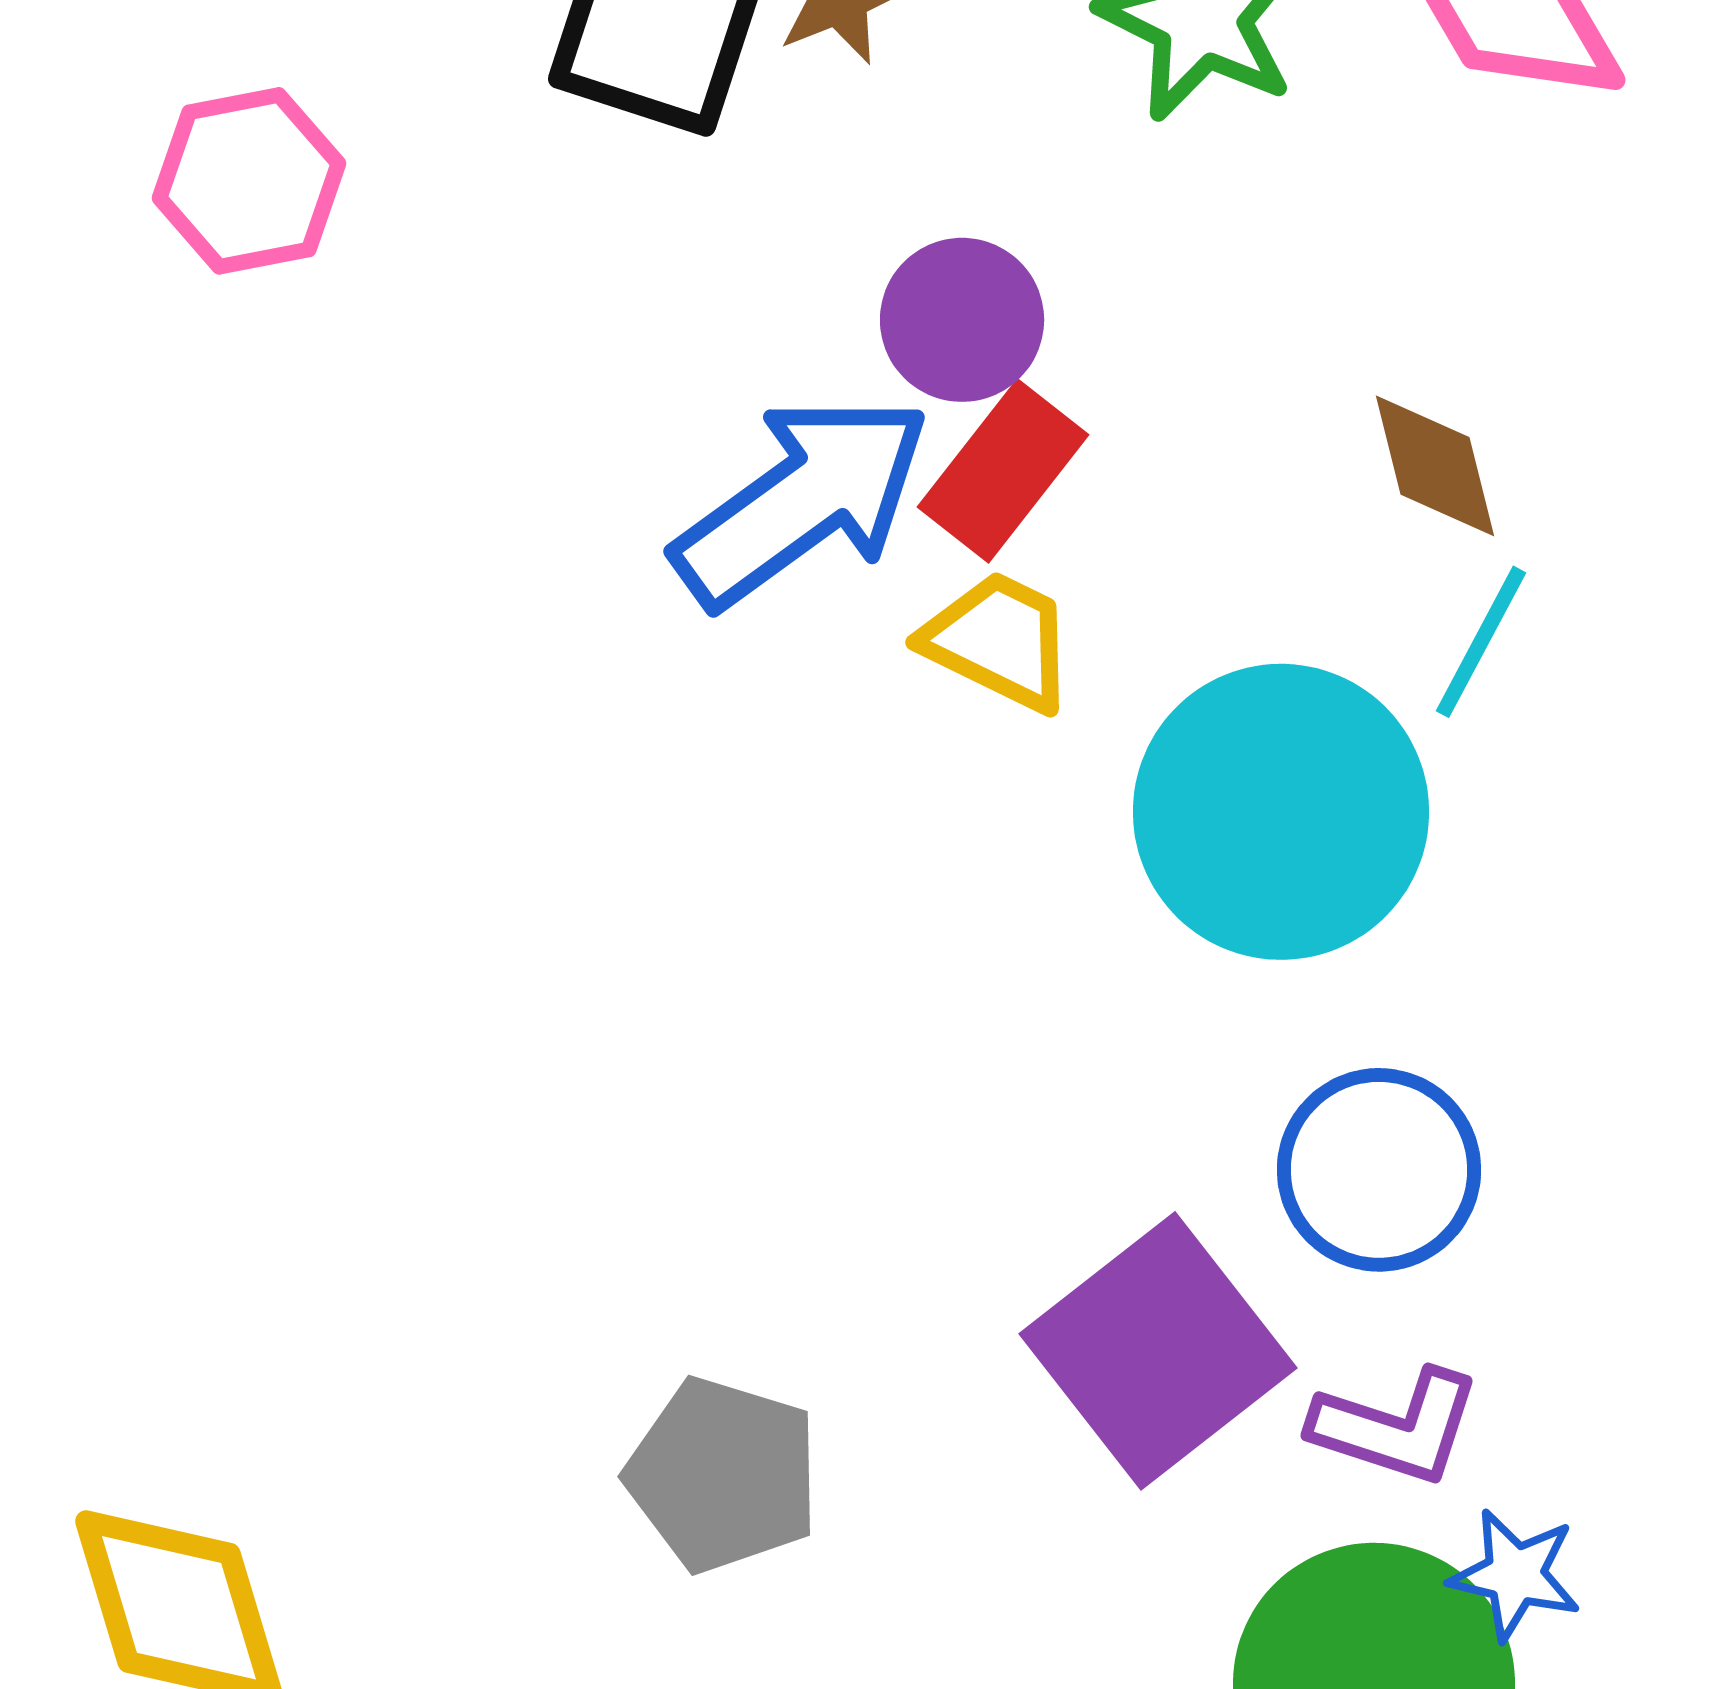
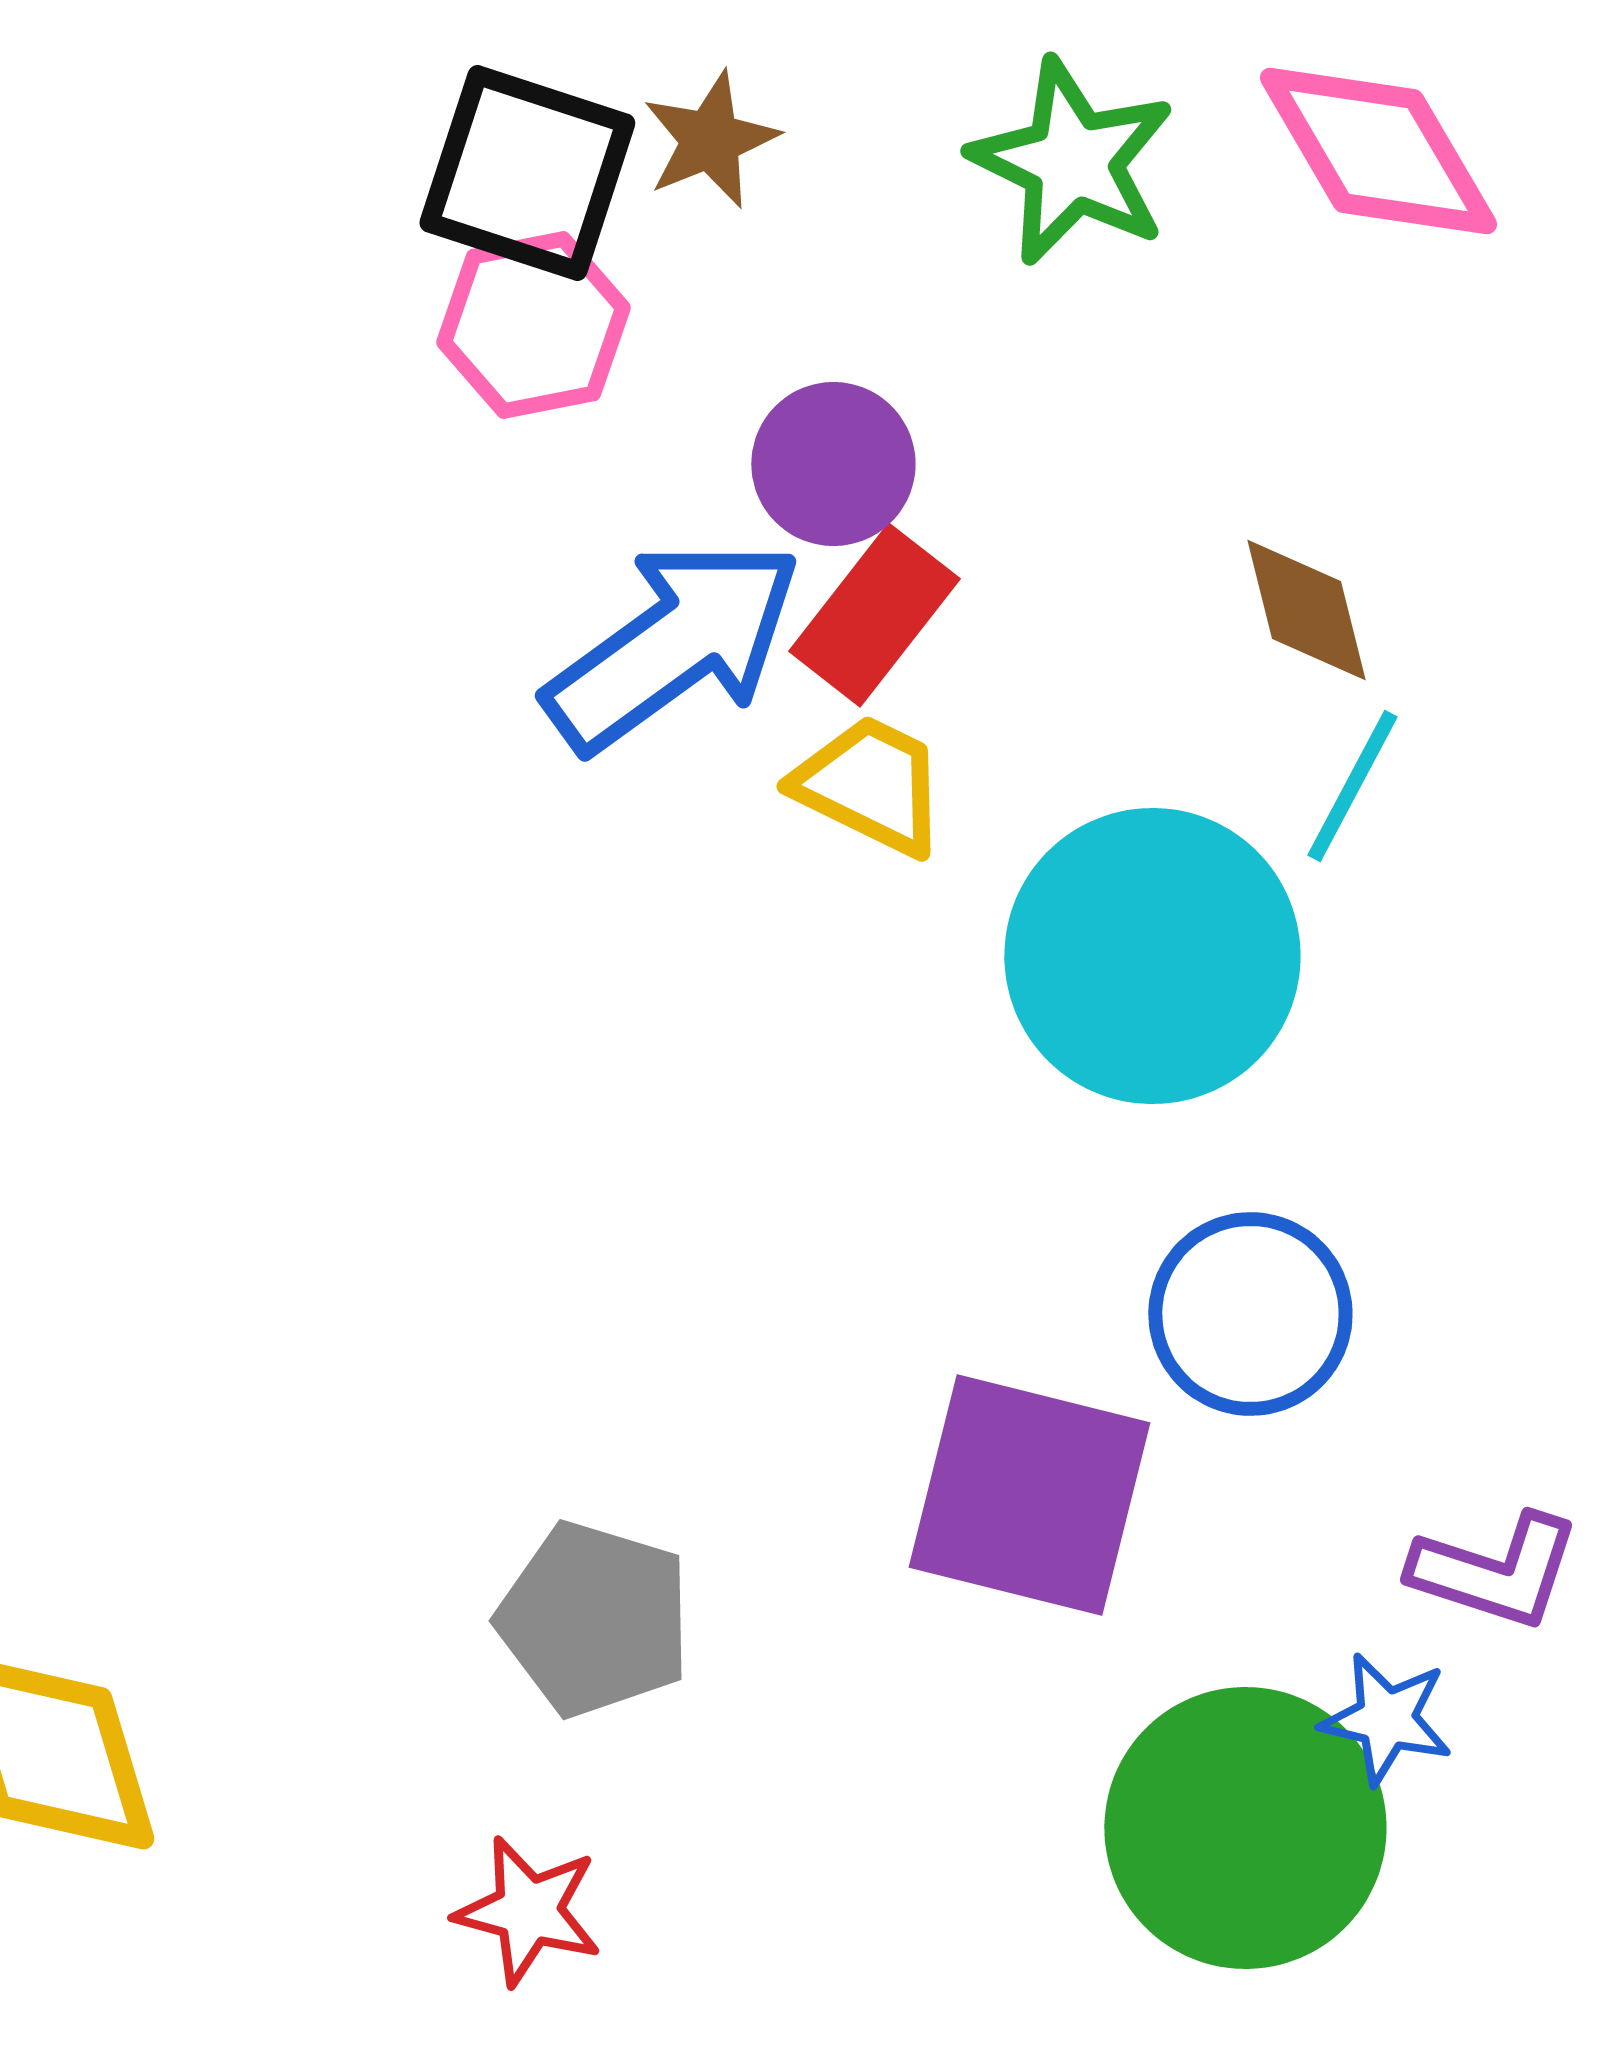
pink hexagon: (249, 181) -> (533, 325), moved
purple square: (1158, 1351) -> (1029, 1495), turned -38
purple L-shape: (1396, 1427) -> (1495, 1571), moved

